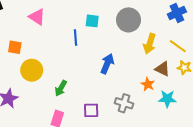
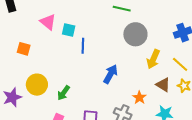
cyan square: (92, 21) -> (69, 30), moved
yellow circle: (32, 70) -> (37, 85), moved
orange star: (148, 84) -> (139, 98), moved

